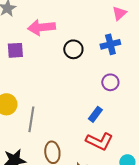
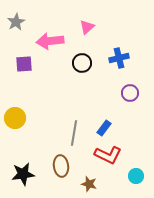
pink triangle: (119, 13) -> (87, 27), moved
purple circle: (110, 82) -> (130, 93), moved
gray line: (31, 119) -> (74, 133), moved

